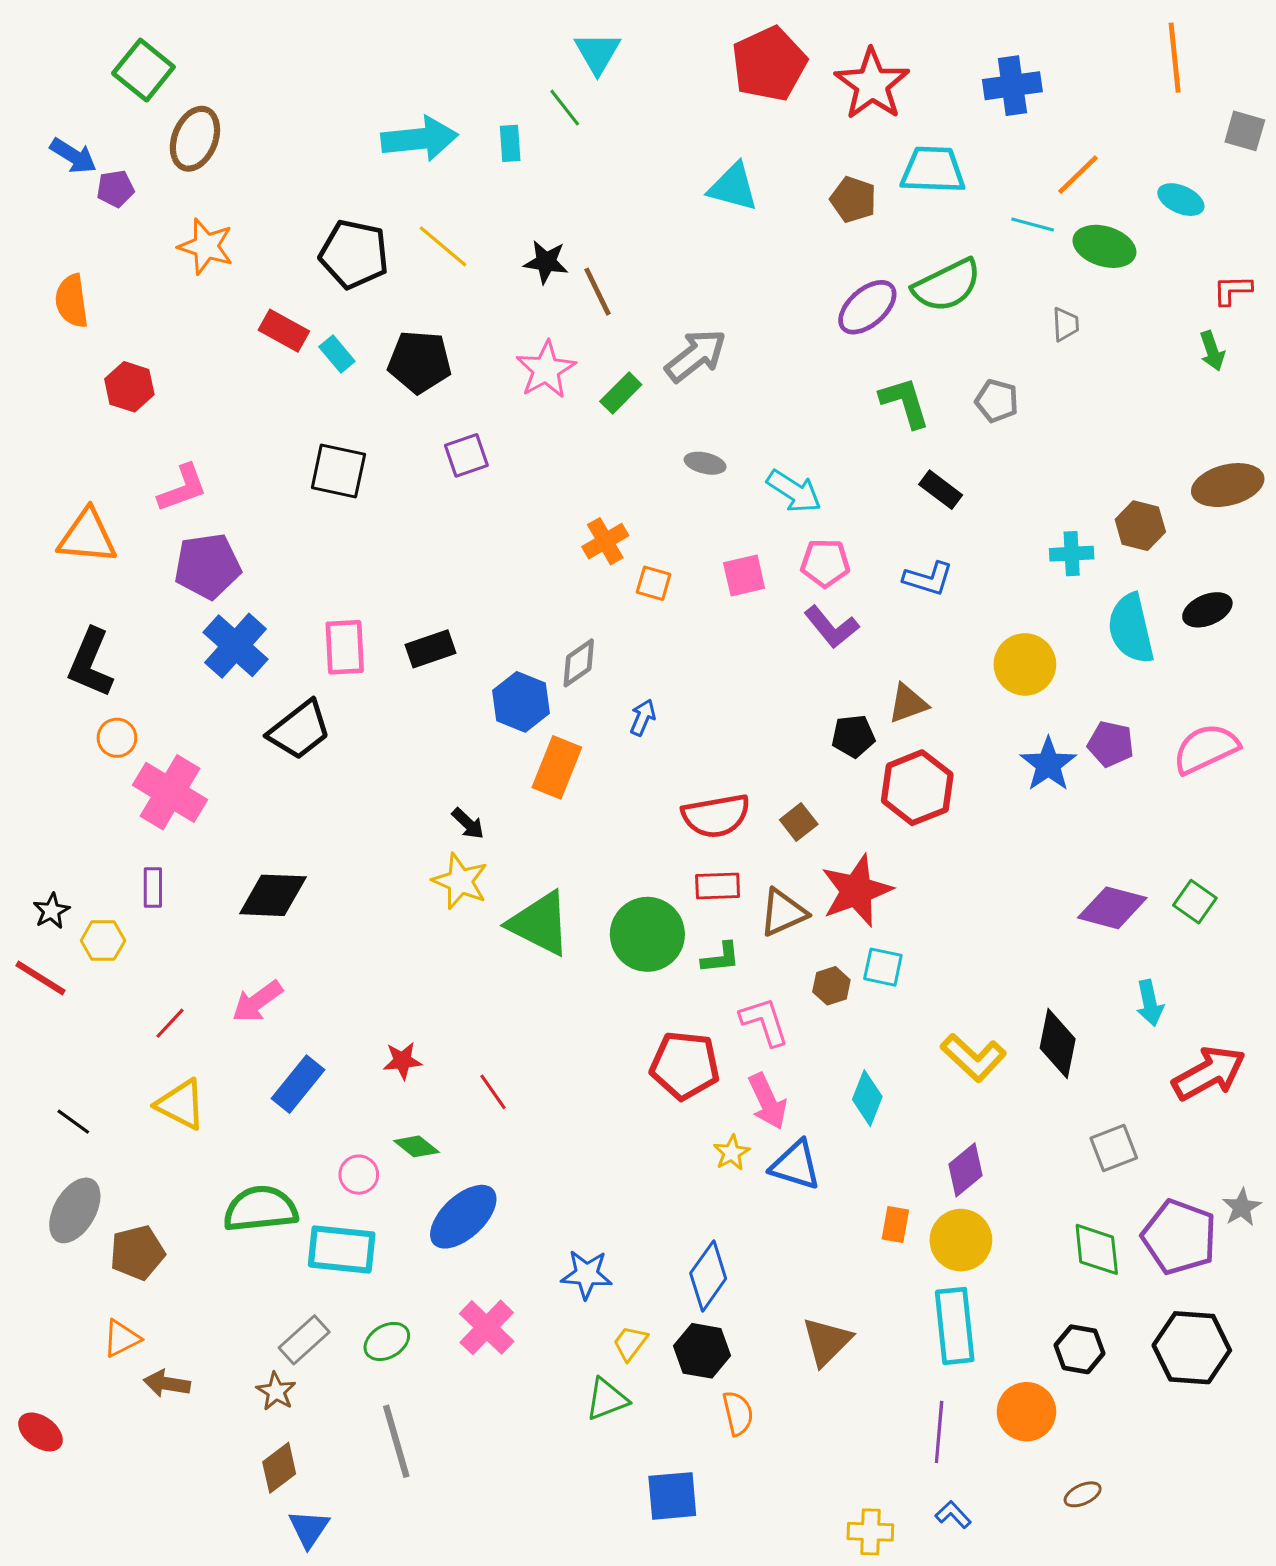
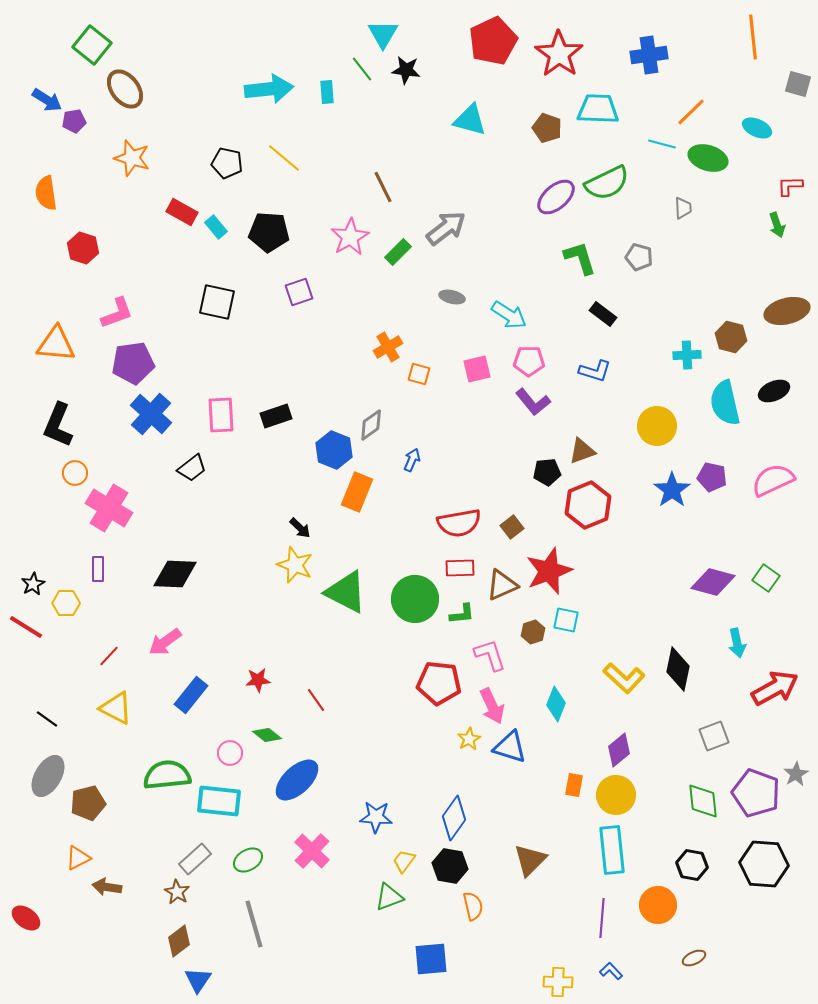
brown ellipse: (195, 139) -> (125, 89), turned -60
black pentagon: (354, 254) -> (227, 163), size x0.7
black star: (546, 262) -> (406, 70), moved
black trapezoid: (299, 730) -> (192, 468), size x0.7

